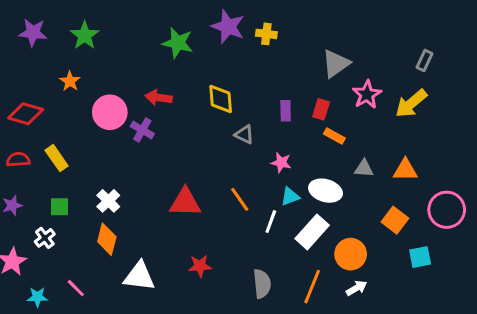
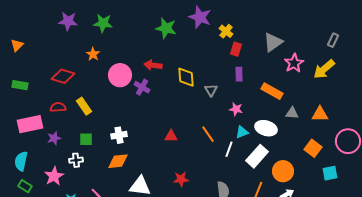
yellow cross: (266, 34) -> (226, 31), moved, turned 32
green star: (85, 35) -> (103, 23), turned -30
yellow diamond: (221, 99) -> (186, 77), moved
red rectangle: (321, 109) -> (236, 49), moved
gray triangle: (244, 134) -> (211, 90), turned 32
orange rectangle: (334, 136) -> (272, 91), size x1.5
white cross: (108, 201) -> (119, 135), turned 35
red triangle: (185, 202) -> (171, 136), size x0.6
white cross: (45, 238) -> (76, 160), turned 32
orange diamond: (107, 239) -> (118, 161), turned 70

